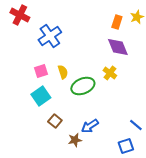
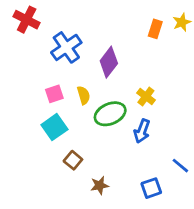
purple diamond: (118, 47) -> (109, 62), moved, turned 60
blue arrow: (90, 126) -> (142, 131), moved, turned -36
blue square: (126, 146) -> (151, 188), moved

